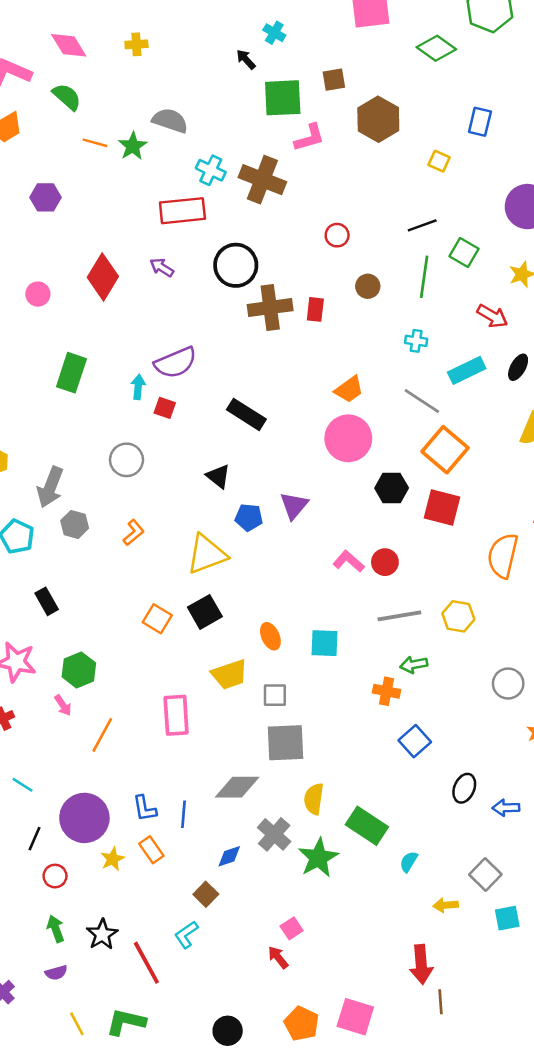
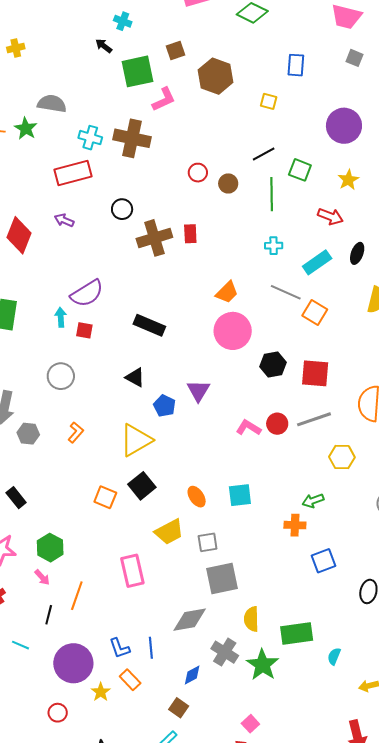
black circle: (236, 265) -> (122, 209), size x0.6
brown circle: (368, 286) -> (228, 183), moved
orange square: (445, 450) -> (315, 313), moved, size x0.7
blue pentagon: (249, 517) -> (164, 406), turned 30
gray line: (399, 616) -> (314, 419), moved
blue square: (415, 741) -> (323, 561), turned 30
green rectangle: (367, 826) -> (297, 633), turned -32
black line: (34, 839) -> (49, 615), moved

